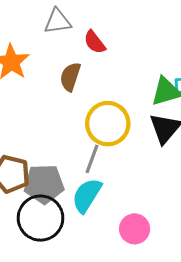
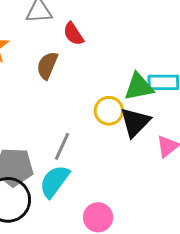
yellow circle: (108, 124) -> (109, 111), moved, size x0.7

